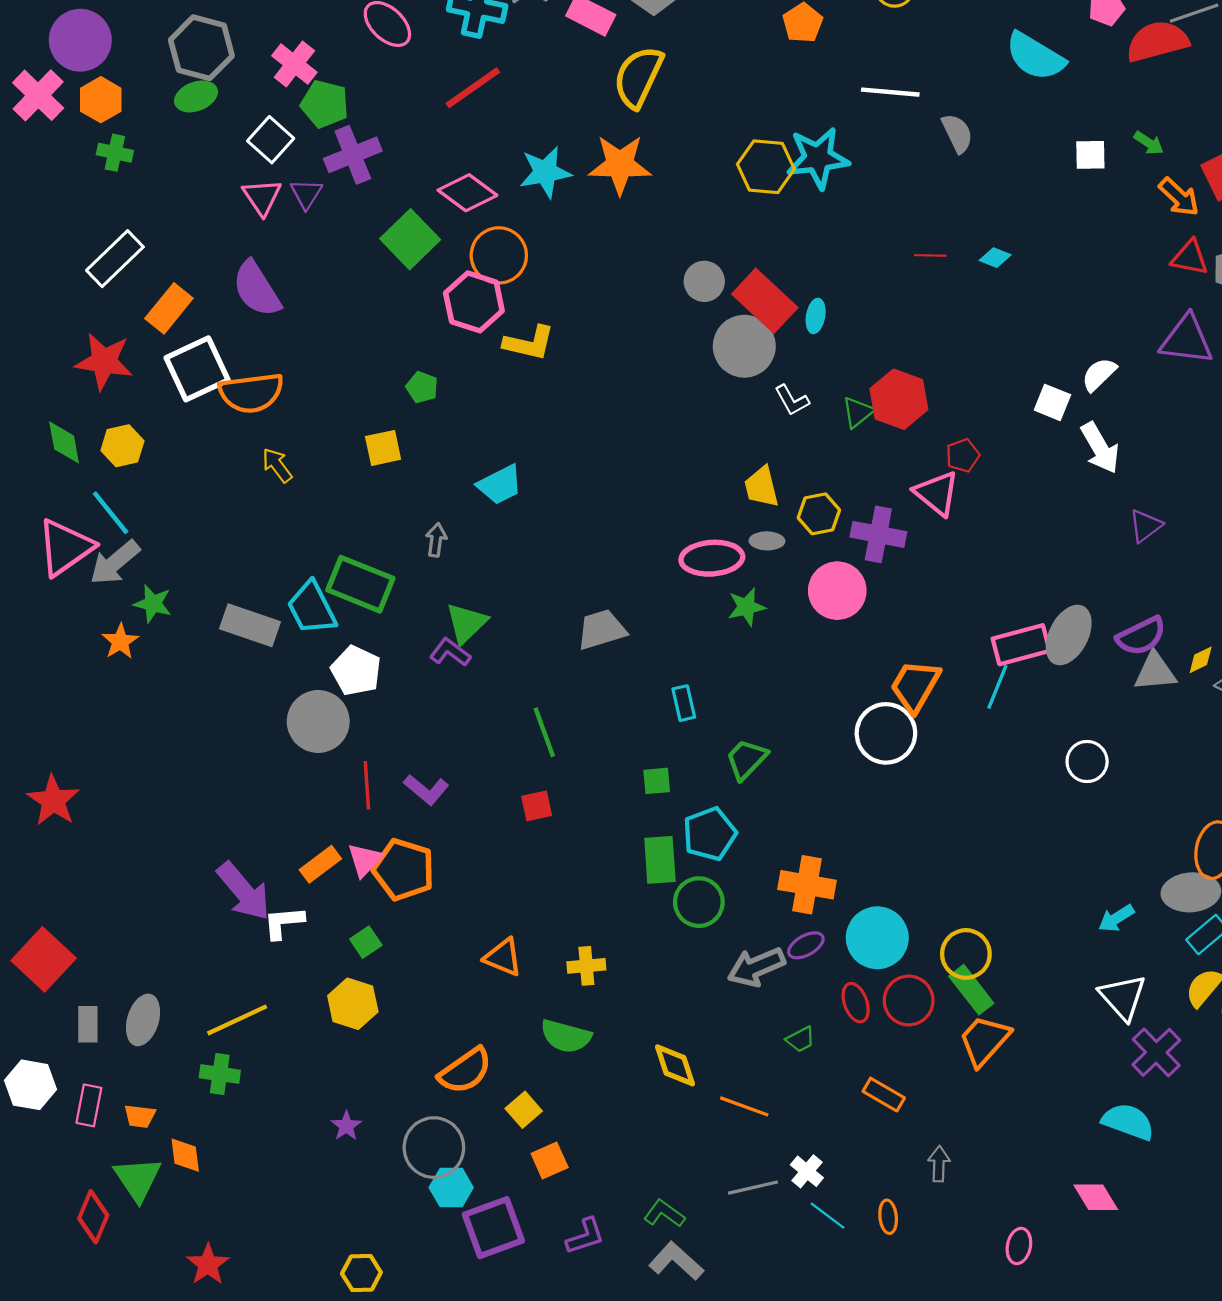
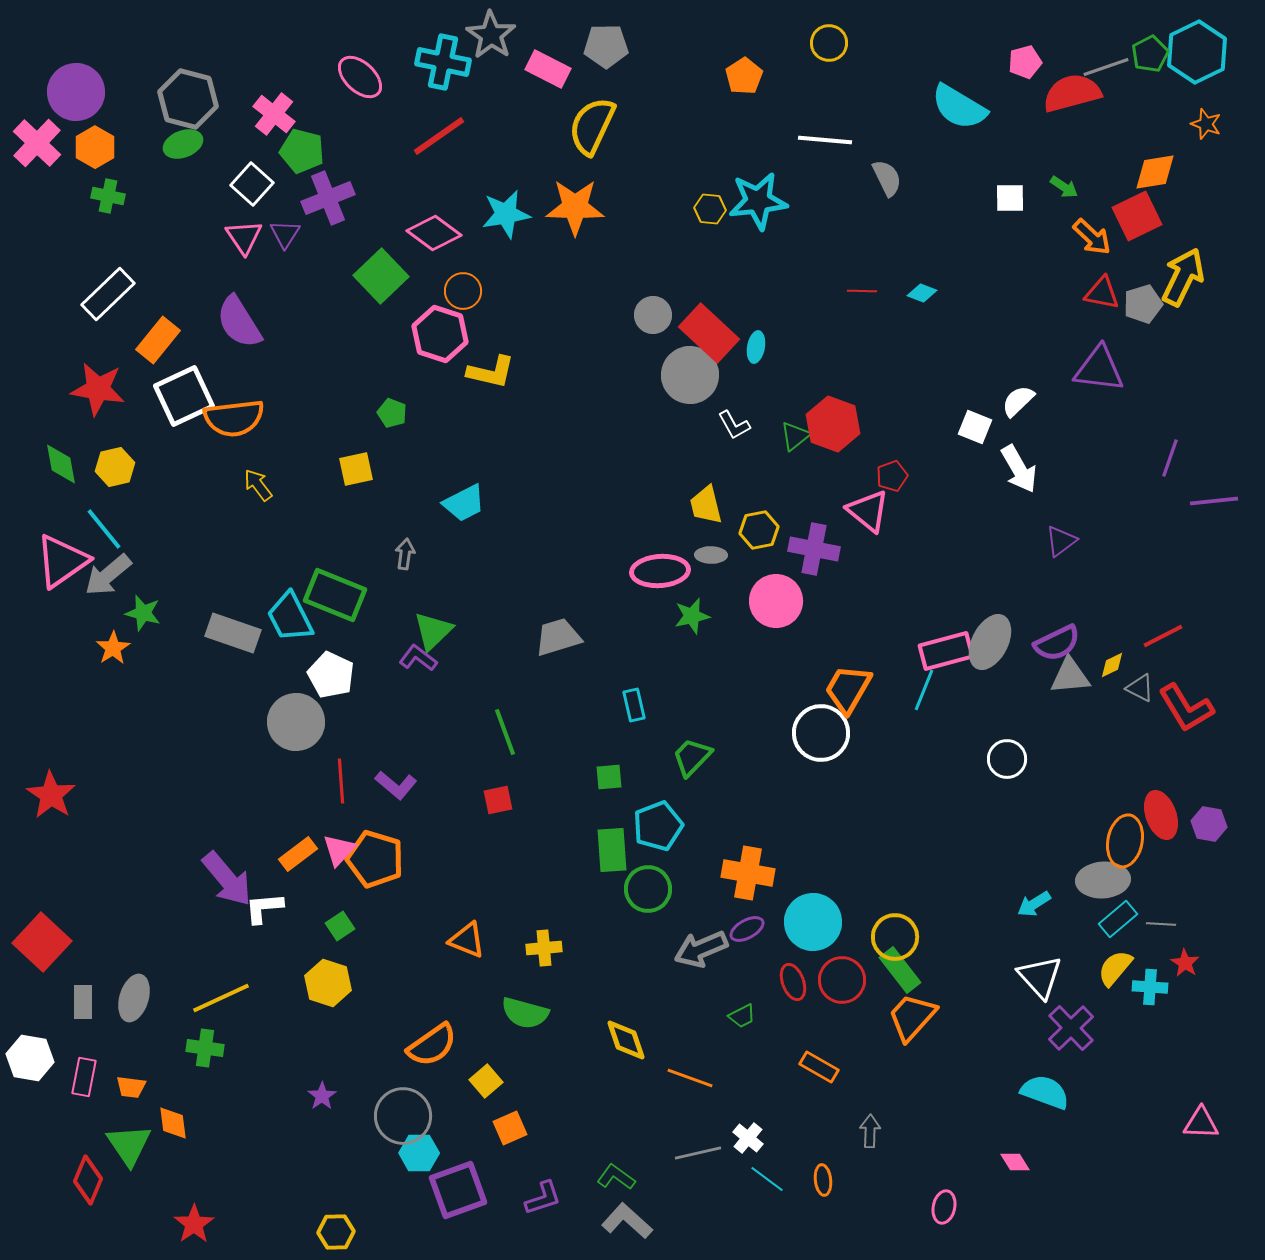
yellow hexagon: (766, 167) -> (710, 209), size x0.6
orange circle: (499, 255) -> (463, 291), size x0.7
pink diamond: (1096, 1197) -> (1015, 1162), size x0.7

